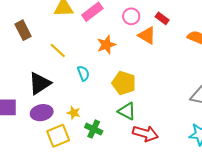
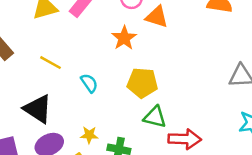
orange star: (106, 45) -> (124, 38), moved
black triangle: (40, 83) -> (38, 109), turned -40

